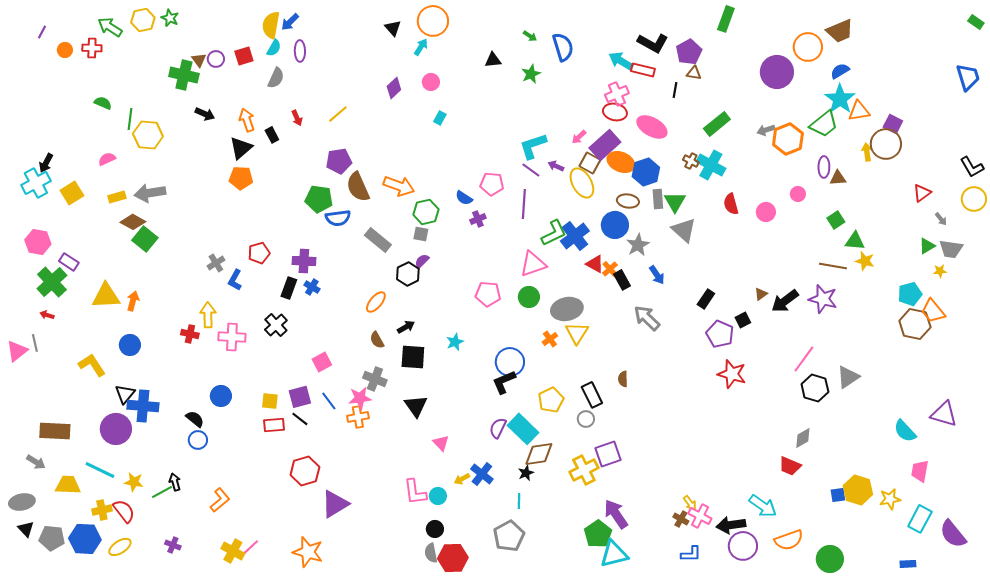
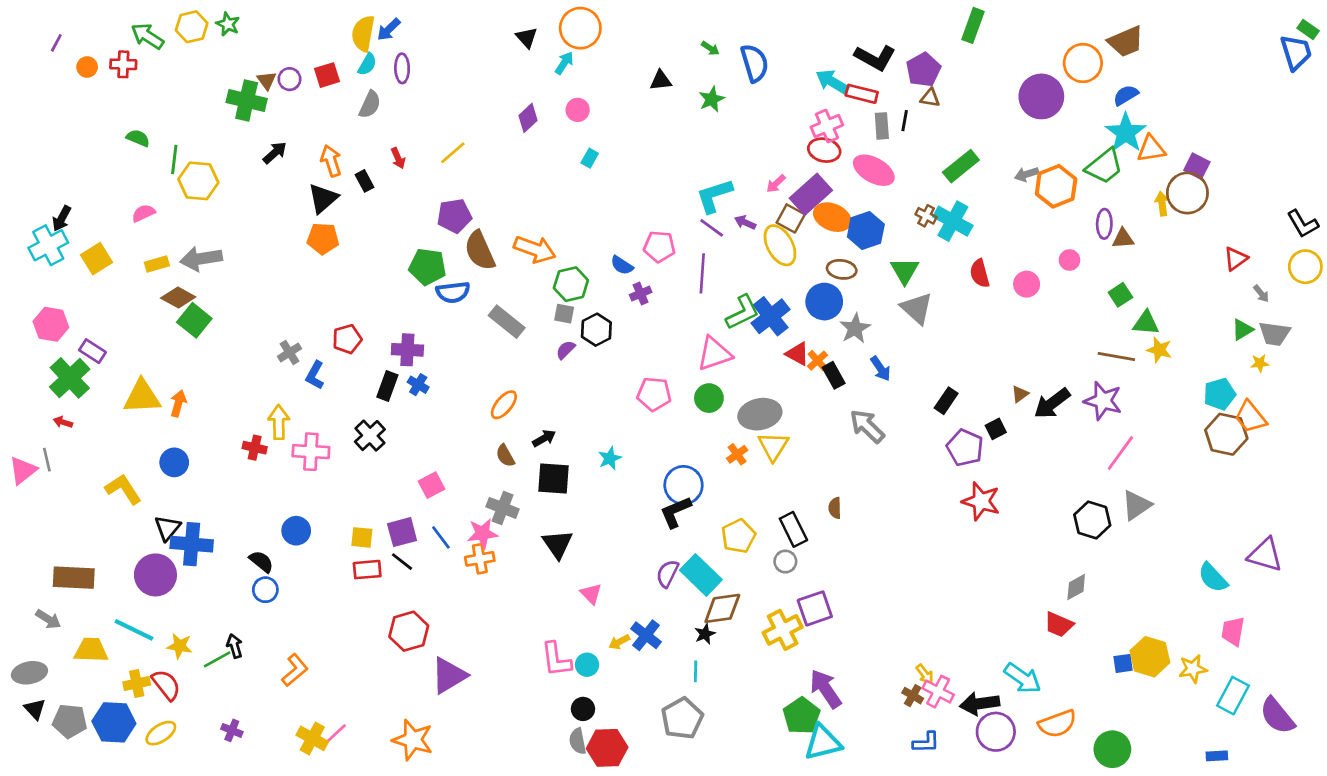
blue trapezoid: (968, 77) -> (1296, 52), moved
black arrow: (205, 114) -> (275, 153), turned -66
gray rectangle: (658, 199) -> (882, 126), moved
black hexagon: (408, 274) -> (596, 330), moved
pink line: (804, 359) -> (1120, 453), moved

